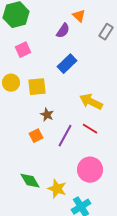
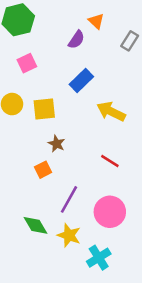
yellow arrow: (91, 102) -> (111, 111), moved
purple line: (65, 136) -> (69, 199), moved

